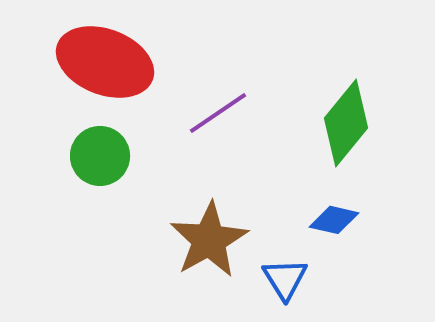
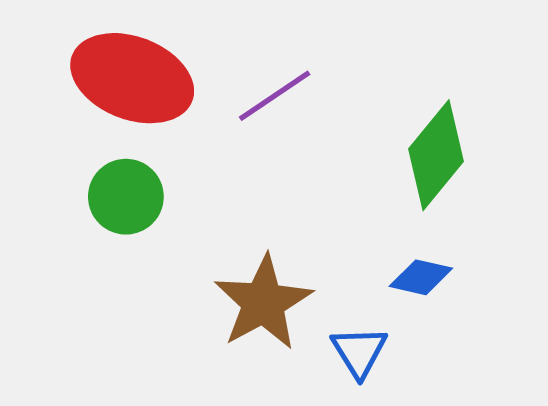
purple line: (218, 113) -> (275, 96), moved

